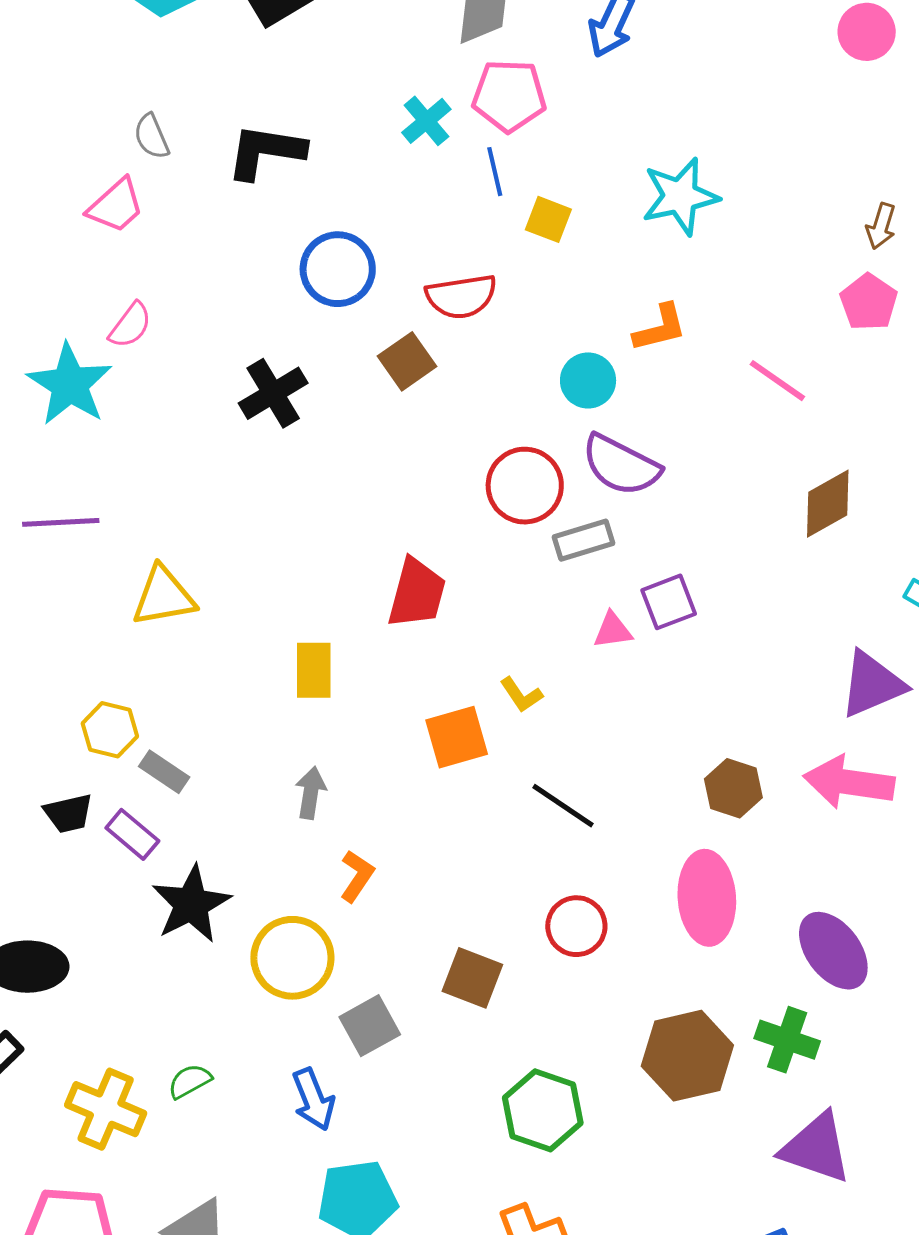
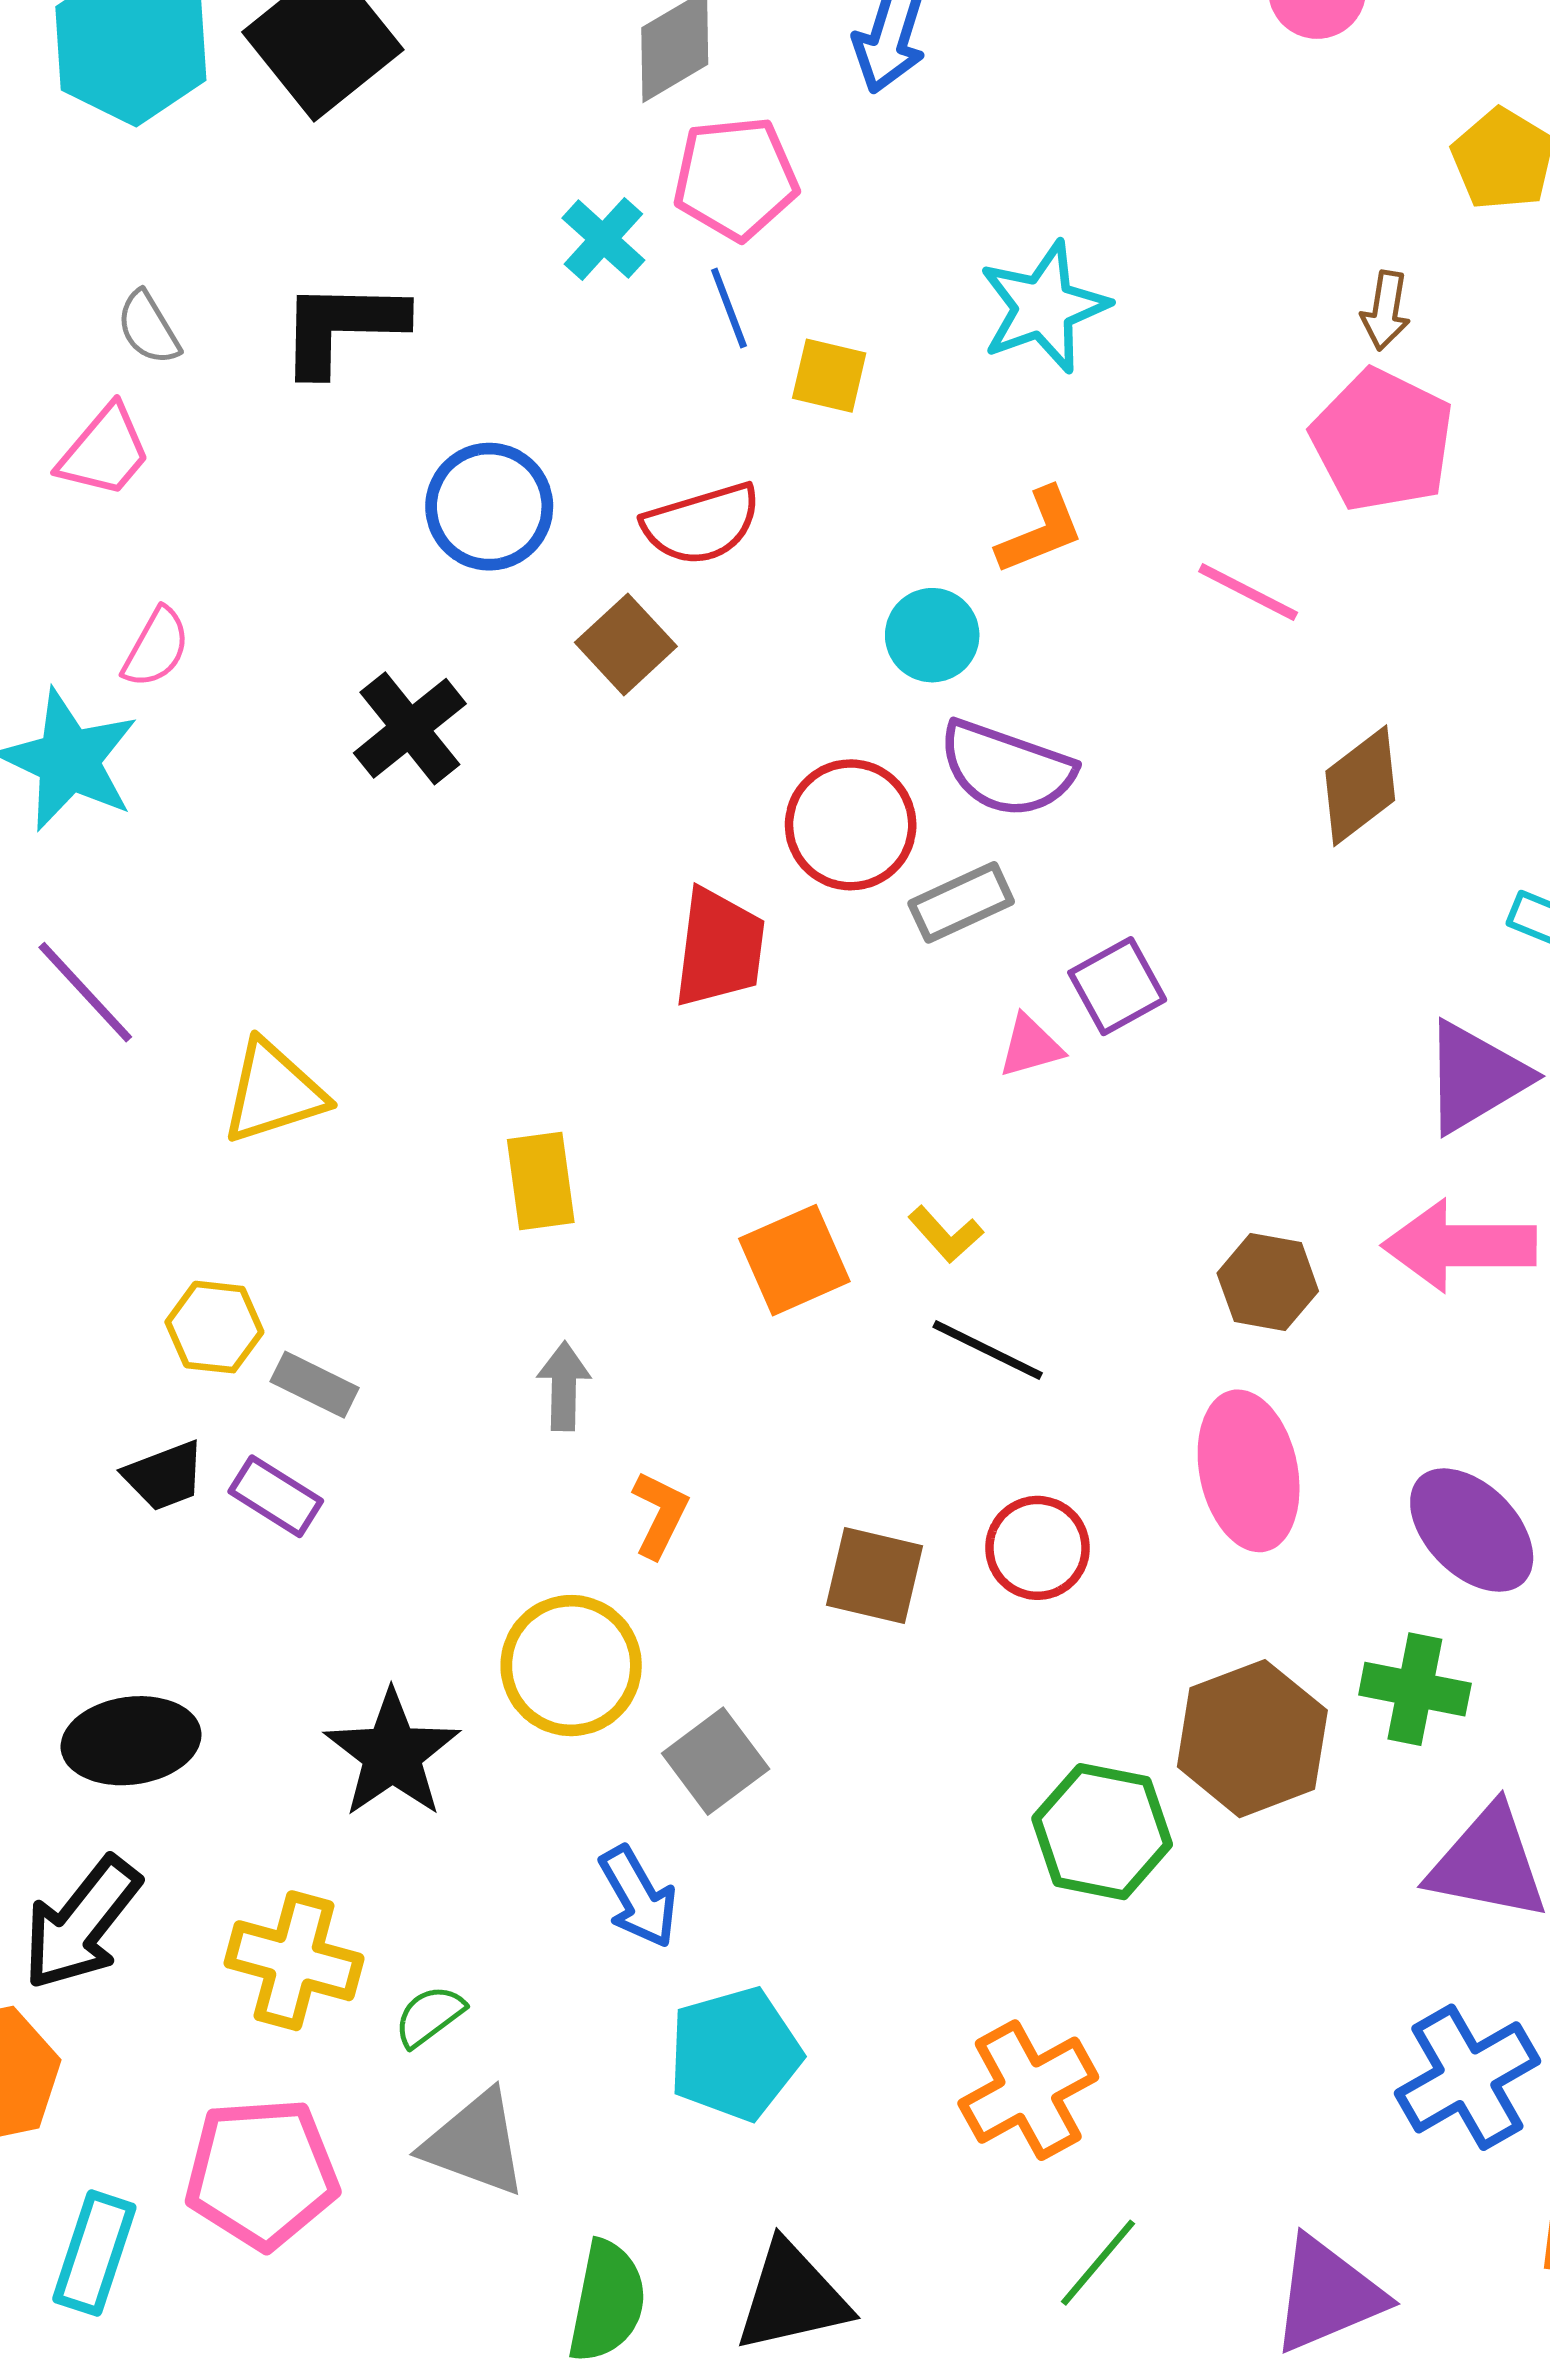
pink pentagon: (869, 302) -> (1382, 440), size x1.5
purple line: (61, 522) -> (85, 992), turned 58
red trapezoid: (417, 593) -> (719, 948), moved
yellow L-shape: (521, 695) -> (946, 1234), moved
black star: (191, 904) -> (392, 1754), moved
brown square: (472, 978) -> (875, 1575), moved
green semicircle: (190, 1081) -> (430, 2016), moved
green hexagon: (543, 1110) -> (1102, 1832), moved

